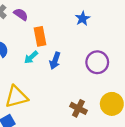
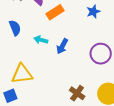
orange rectangle: (40, 36) -> (55, 12), moved, turned 60
cyan arrow: (31, 57) -> (41, 40), turned 48

